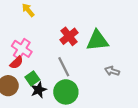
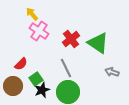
green triangle: (97, 40) -> (98, 43), turned 40
pink cross: (22, 49) -> (39, 31), moved

